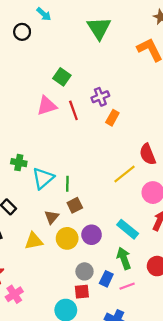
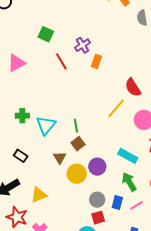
pink triangle: (47, 106) -> (16, 63), moved
green line: (67, 184) -> (76, 126), moved
yellow triangle: (34, 241) -> (39, 195), moved

